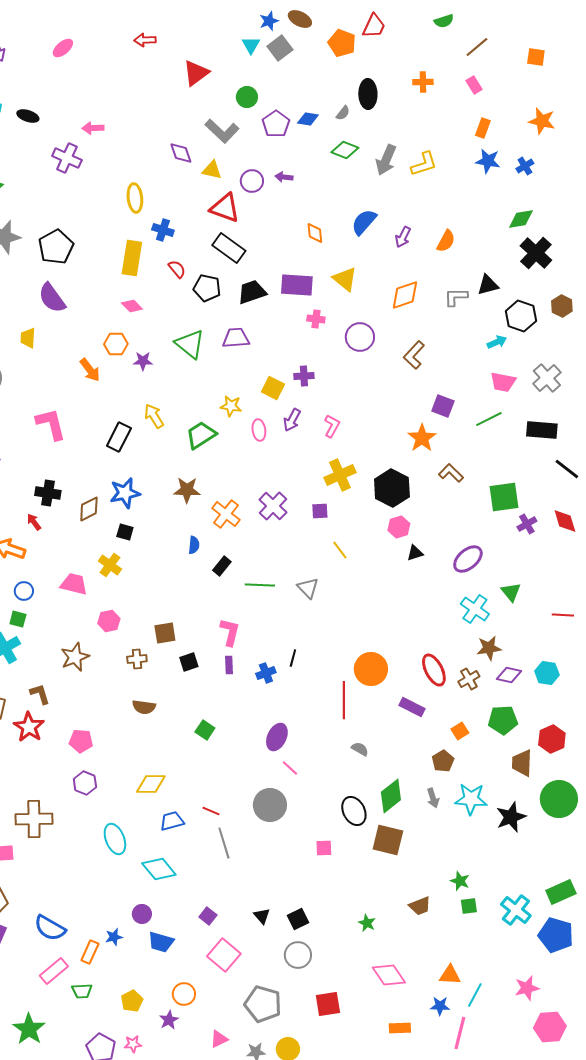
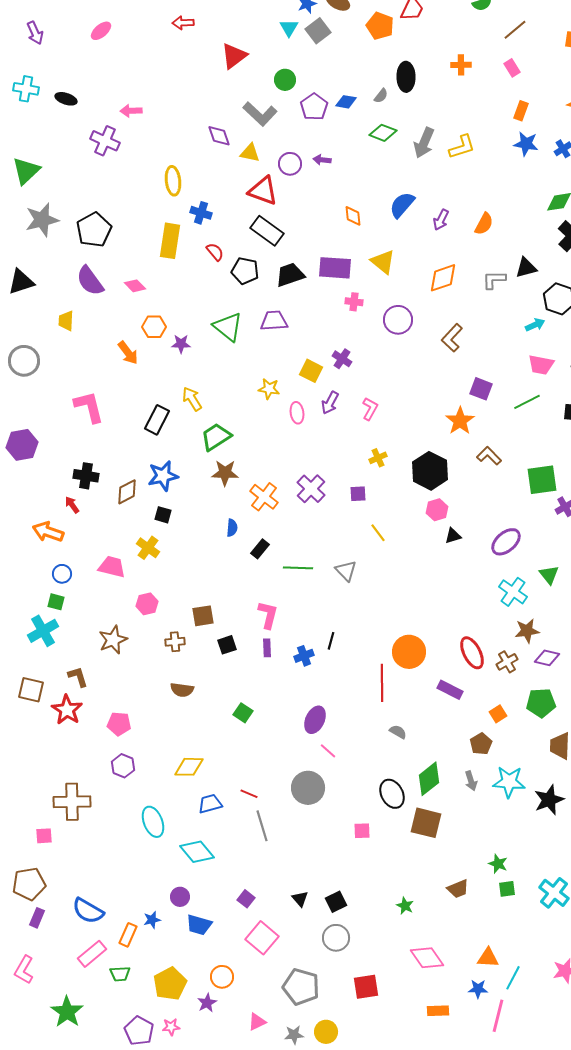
pink diamond: (132, 306) -> (135, 286), moved
purple cross: (304, 376) -> (342, 359), turned 36
green trapezoid: (201, 435) -> (216, 437), moved
yellow cross: (340, 475) -> (378, 458), size x0.6
yellow pentagon: (132, 1001) -> (170, 984), size x1.5

